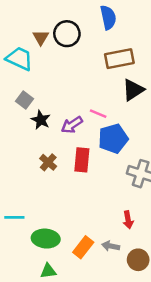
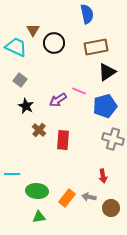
black circle: (67, 34) -> (54, 43), moved
black star: (41, 120) -> (26, 106), moved
blue pentagon: (113, 139) -> (105, 106), moved
red rectangle: (82, 160) -> (63, 140), moved

